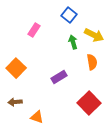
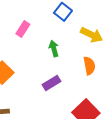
green arrow: (73, 42) -> (54, 49), moved

